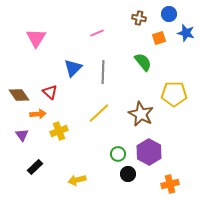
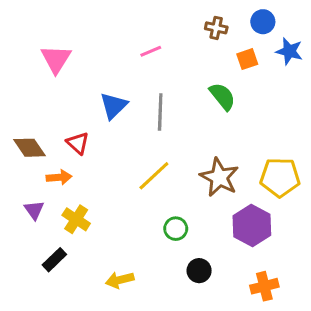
yellow pentagon: (174, 94) -> (280, 177), moved
yellow cross: (59, 131) -> (76, 219), moved, turned -36
purple hexagon: (149, 152) -> (252, 226), moved
green circle: (118, 154) -> (176, 229), moved

